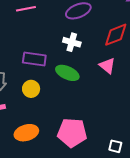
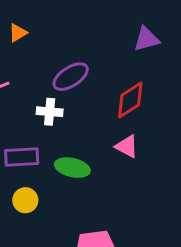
white cross: (72, 42) -> (50, 112), moved

